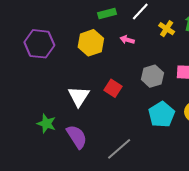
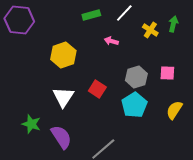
yellow hexagon: (91, 43) -> (63, 55), moved
purple hexagon: (39, 44) -> (19, 20), moved
cyan pentagon: (162, 114) -> (134, 105), moved

